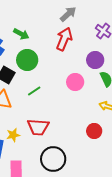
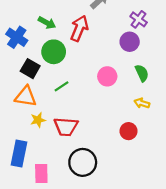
red arrow: (64, 39) -> (79, 28), moved
purple circle: (95, 60) -> (130, 42), moved
yellow star: (13, 135) -> (38, 120), moved

